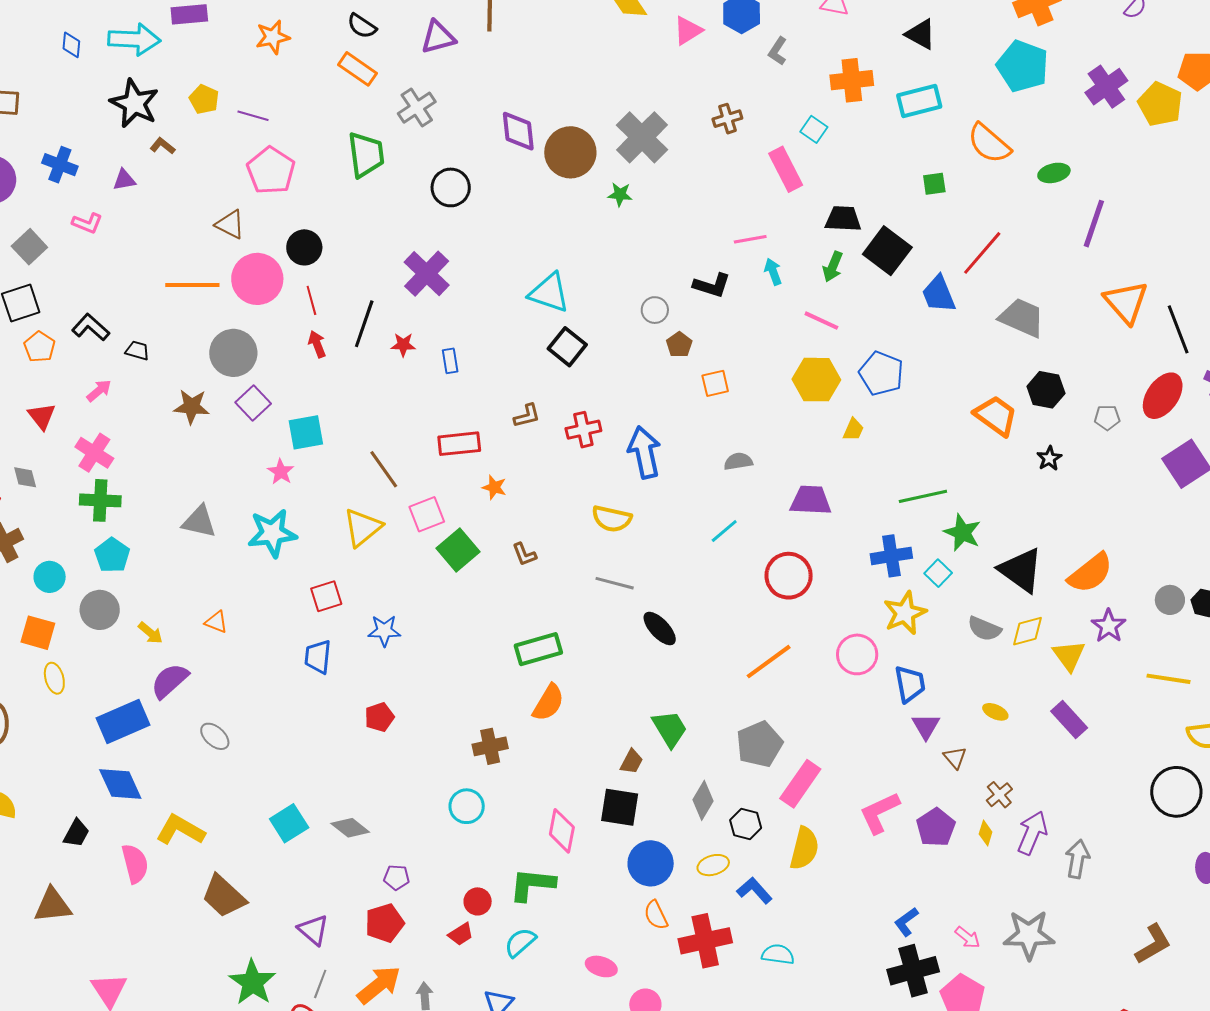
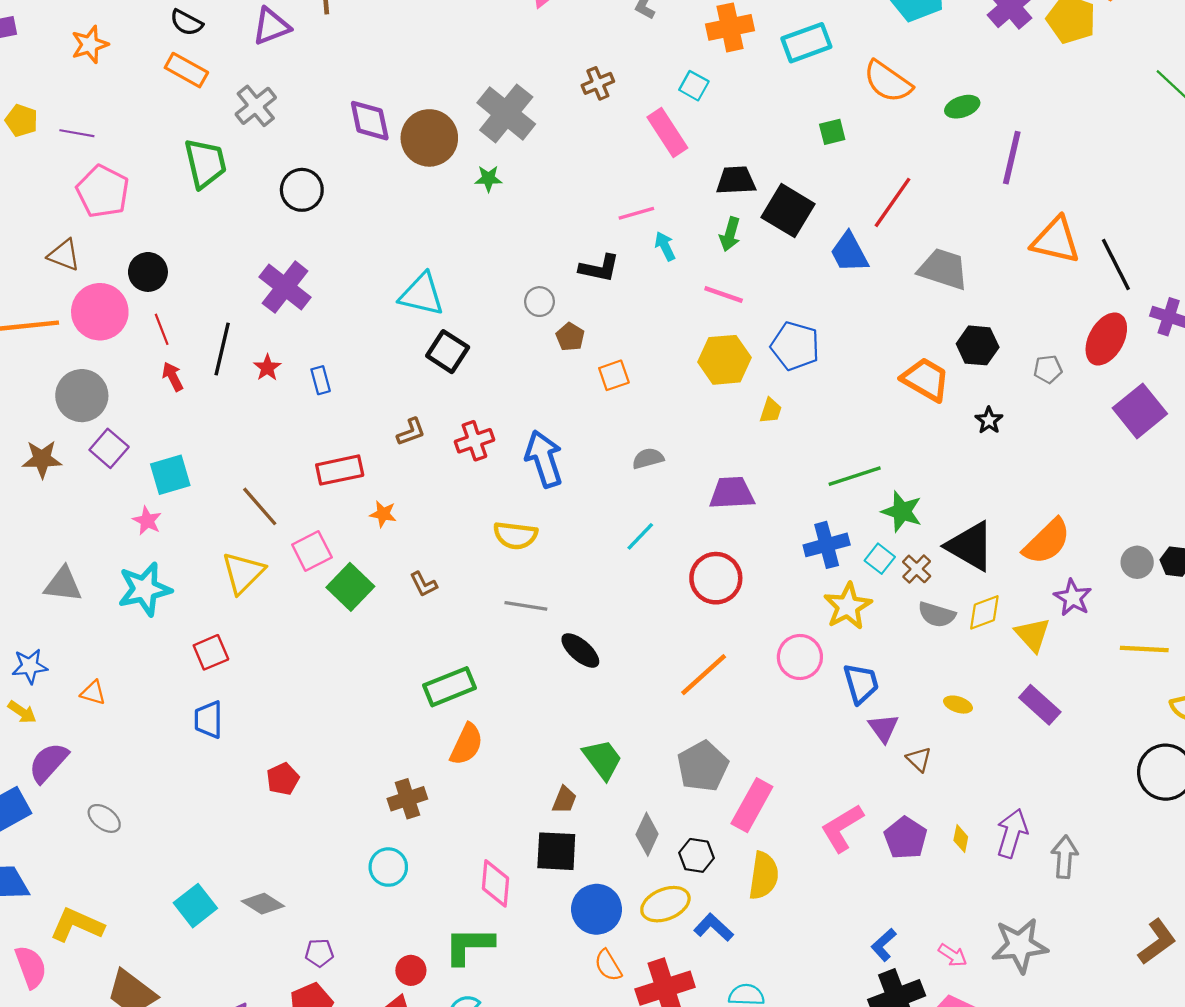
orange triangle: (1126, 302) -> (1056, 240), turned -30
red star: (403, 345) -> (267, 368), turned -30
blue star: (384, 631) -> (30, 666), moved
brown cross: (999, 795) -> (917, 569), moved
yellow ellipse: (713, 865) -> (665, 904), size x1.4

